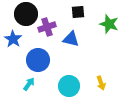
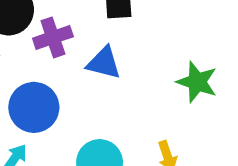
green star: (109, 24) -> (197, 82), moved

